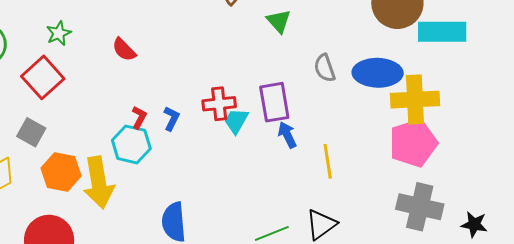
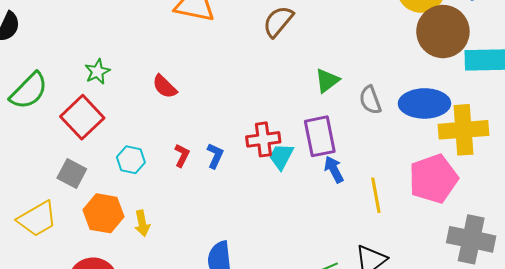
green triangle: (279, 21) -> (327, 80), moved, turned 36
pink pentagon: (413, 143) -> (433, 179), moved
cyan hexagon: (131, 144) -> (131, 160), moved, size x0.7
yellow arrow: (99, 183) -> (142, 223), size x0.5

